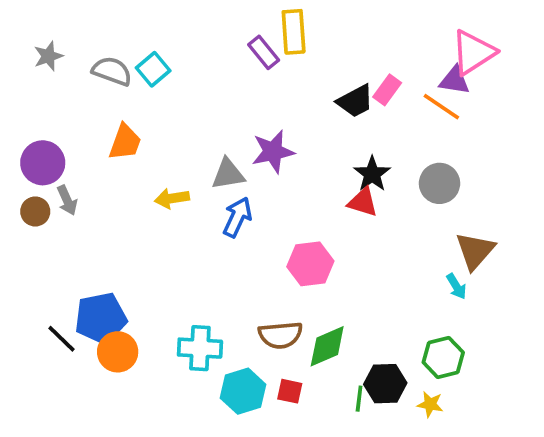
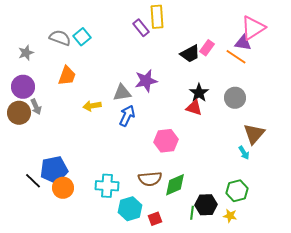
gray star: (48, 56) -> (26, 53), moved
brown circle: (35, 211) -> (19, 113), size x1.5
red square: (290, 391) -> (155, 219), moved, turned -32

